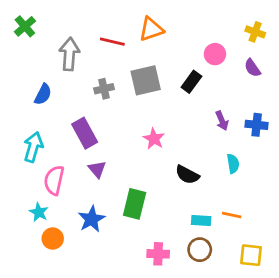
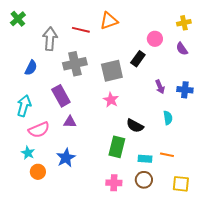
yellow cross: (255, 32) -> (184, 23), turned -32
gray square: (146, 80) -> (112, 71), moved
gray cross: (104, 89) -> (75, 64), size x1.6
purple triangle: (97, 169) -> (70, 122), turned -48
pink semicircle: (54, 180) -> (39, 130), turned -125
green rectangle: (135, 204) -> (117, 147), moved

